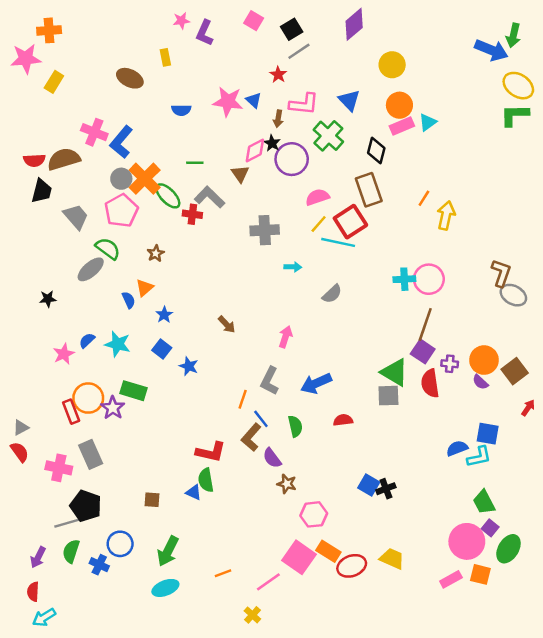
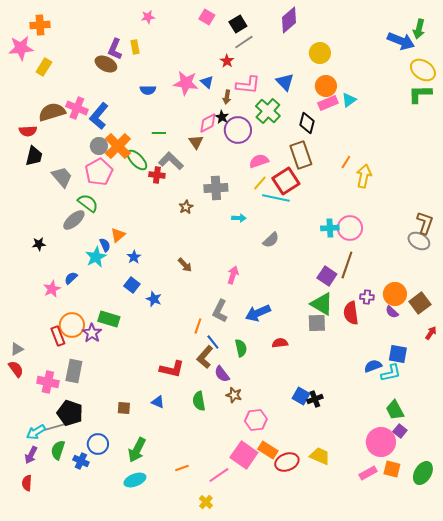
purple L-shape: (205, 33) -> (115, 49), moved
brown semicircle: (64, 159) -> (52, 112), moved
brown star: (156, 253) -> (186, 207), moved
brown L-shape: (501, 273) -> (425, 223), moved
cyan star: (118, 344) -> (96, 257), moved, turned 30
purple square: (423, 351) -> (327, 276), moved
gray rectangle: (91, 454) -> (74, 371), turned 35
green semicircle: (206, 480) -> (199, 401), moved
green ellipse: (508, 549) -> (423, 473), moved
cyan arrow: (44, 617) -> (36, 432), moved

